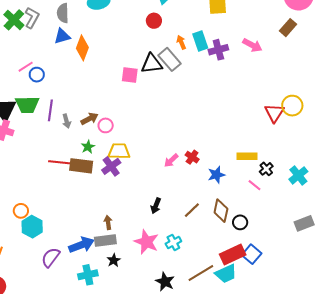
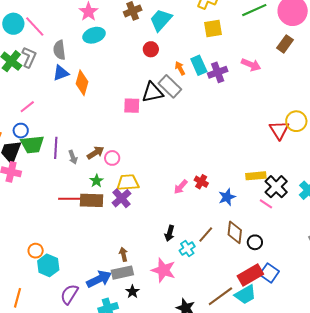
blue circle: (37, 75) -> (21, 131), moved
black cross: (266, 169) -> (276, 187), size x1.6
cyan cross: (173, 242) -> (187, 249), moved

